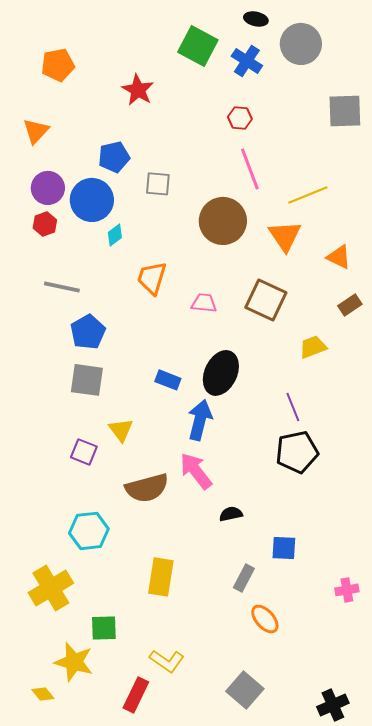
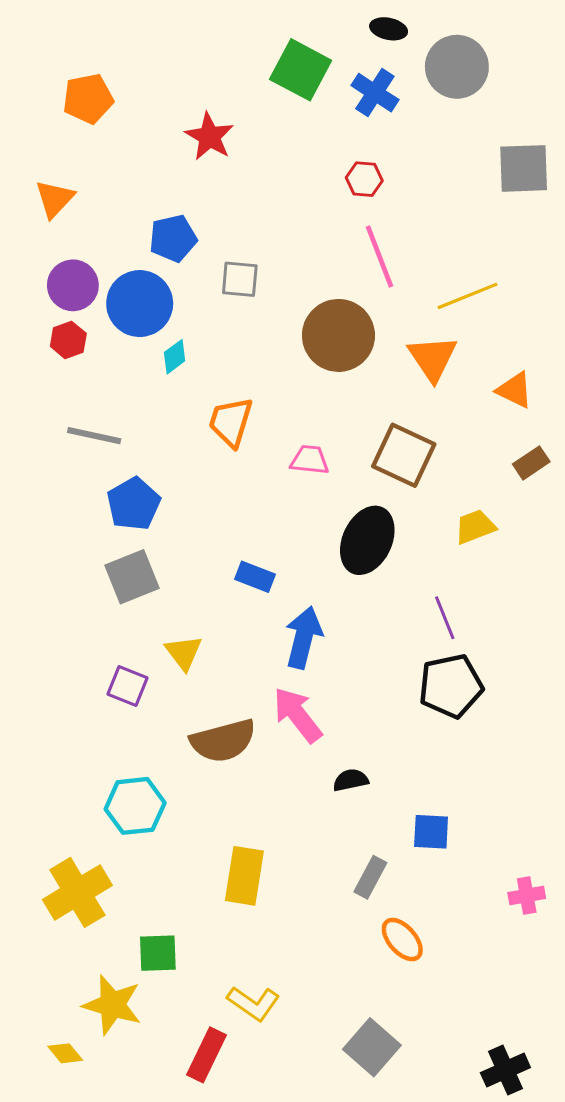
black ellipse: (221, 373) -> (367, 540), moved
gray square: (87, 380) -> (132, 577), turned -30

